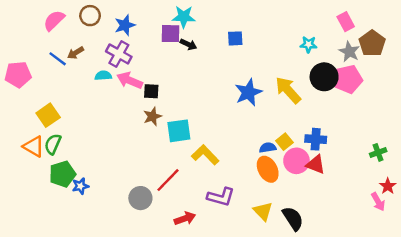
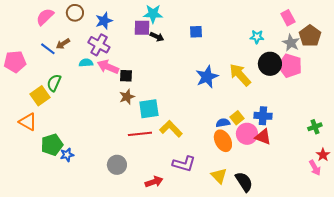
pink pentagon: (348, 79) -> (290, 66), turned 30
green semicircle: (53, 144) -> (54, 83), moved
red line: (168, 180) -> (140, 134), moved, turned 40

